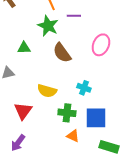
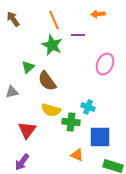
green triangle: (24, 48) -> (28, 67), turned -40
brown semicircle: (62, 53) -> (47, 81), moved
green cross: (67, 113) -> (71, 122), moved

